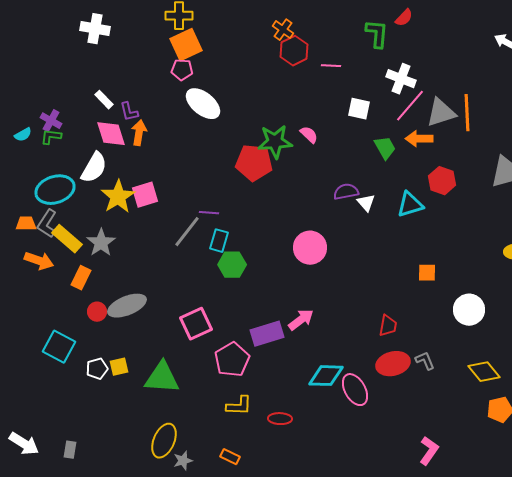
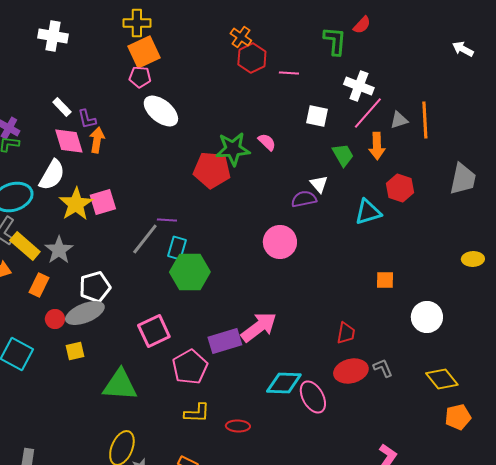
gray triangle: (441, 113) -> (399, 120), size x0.6
orange arrow: (419, 139) -> (377, 146), turned -92
white triangle: (366, 203) -> (319, 184), moved
pink circle: (310, 248) -> (280, 242), moved
green hexagon: (232, 265) -> (190, 272), size x1.4
pink arrow: (301, 320) -> (259, 327), size x1.4
yellow square: (119, 367) -> (75, 351), moved
white pentagon: (97, 369) -> (95, 287), moved, size x1.4

